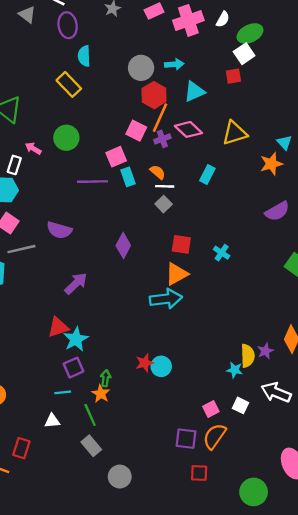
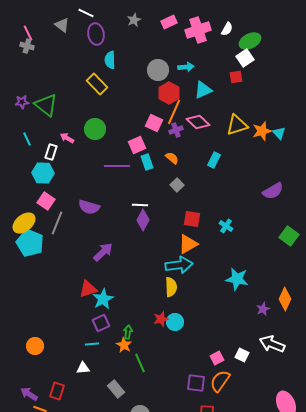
orange star: (271, 164) -> (262, 131), moved
white line: (165, 186) -> (140, 205), moved
gray line: (21, 249) -> (57, 223), turned -55
yellow semicircle: (248, 356) -> (171, 287), moved
cyan star: (235, 370) -> (237, 279), moved, size x1.6
green line: (90, 415) -> (140, 363), moved

